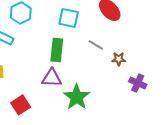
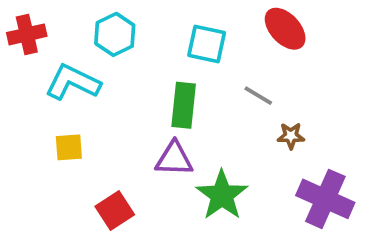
brown star: (119, 59) -> (291, 136), moved
purple cross: (138, 83) -> (325, 199), moved, size x1.6

